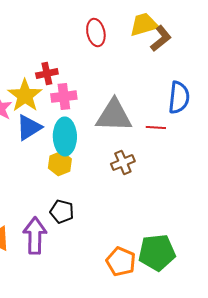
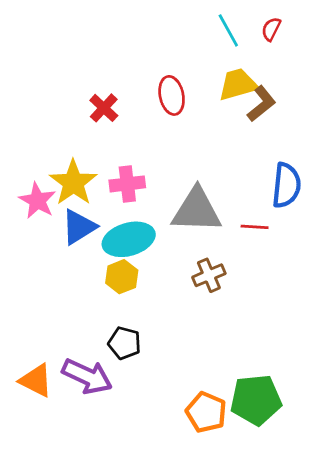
red cross: (47, 74) -> (104, 108), moved, turned -35
cyan ellipse: (65, 137) -> (129, 239), turned 75
purple arrow: (35, 236) -> (87, 376), turned 114

